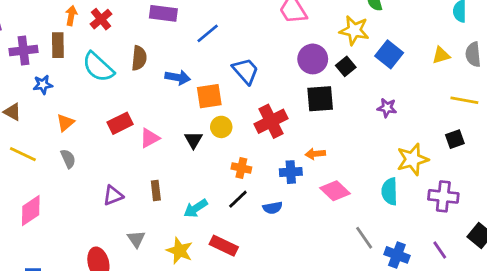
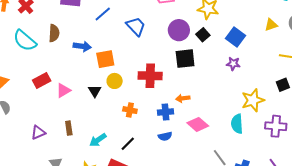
blue square: (389, 54) -> (235, 37), moved
blue trapezoid: (246, 71) -> (136, 26), moved
red cross: (271, 121) -> (150, 76), turned 30
black line: (238, 199) -> (128, 144), moved
blue semicircle: (273, 208) -> (165, 136), moved

